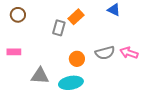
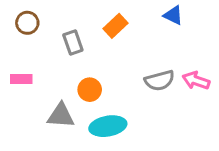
gray rectangle: (59, 28) -> (73, 43), moved, turned -35
orange circle: (77, 59) -> (90, 90), moved

